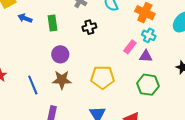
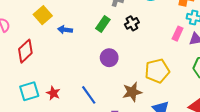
green rectangle: (53, 23) -> (103, 24), moved, turned 56
brown star: (62, 80) -> (132, 92), moved

